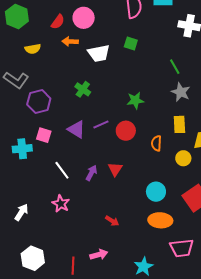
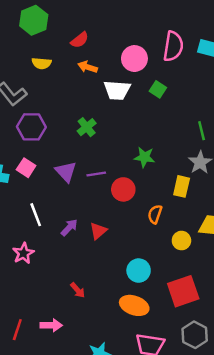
pink circle: (84, 18) -> (134, 59), moved
yellow rectangle: (179, 124) -> (182, 186), moved

